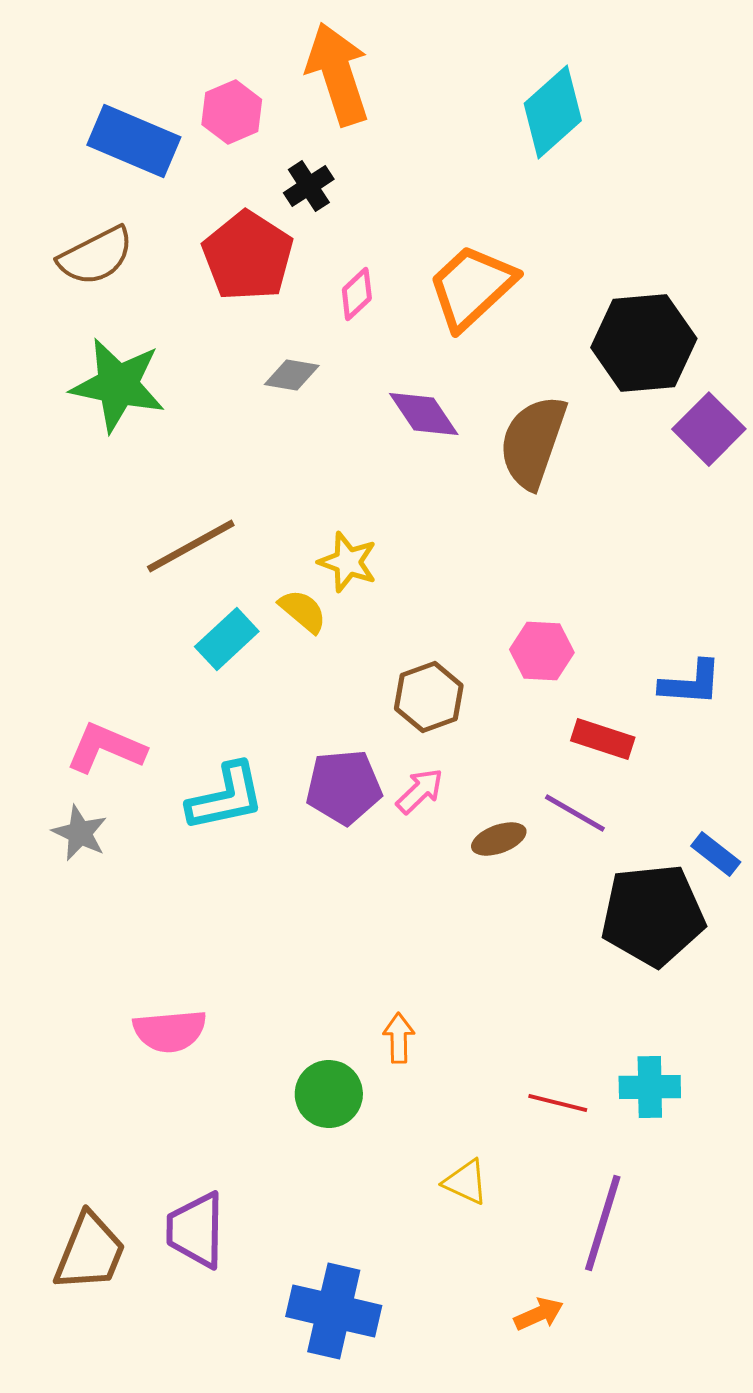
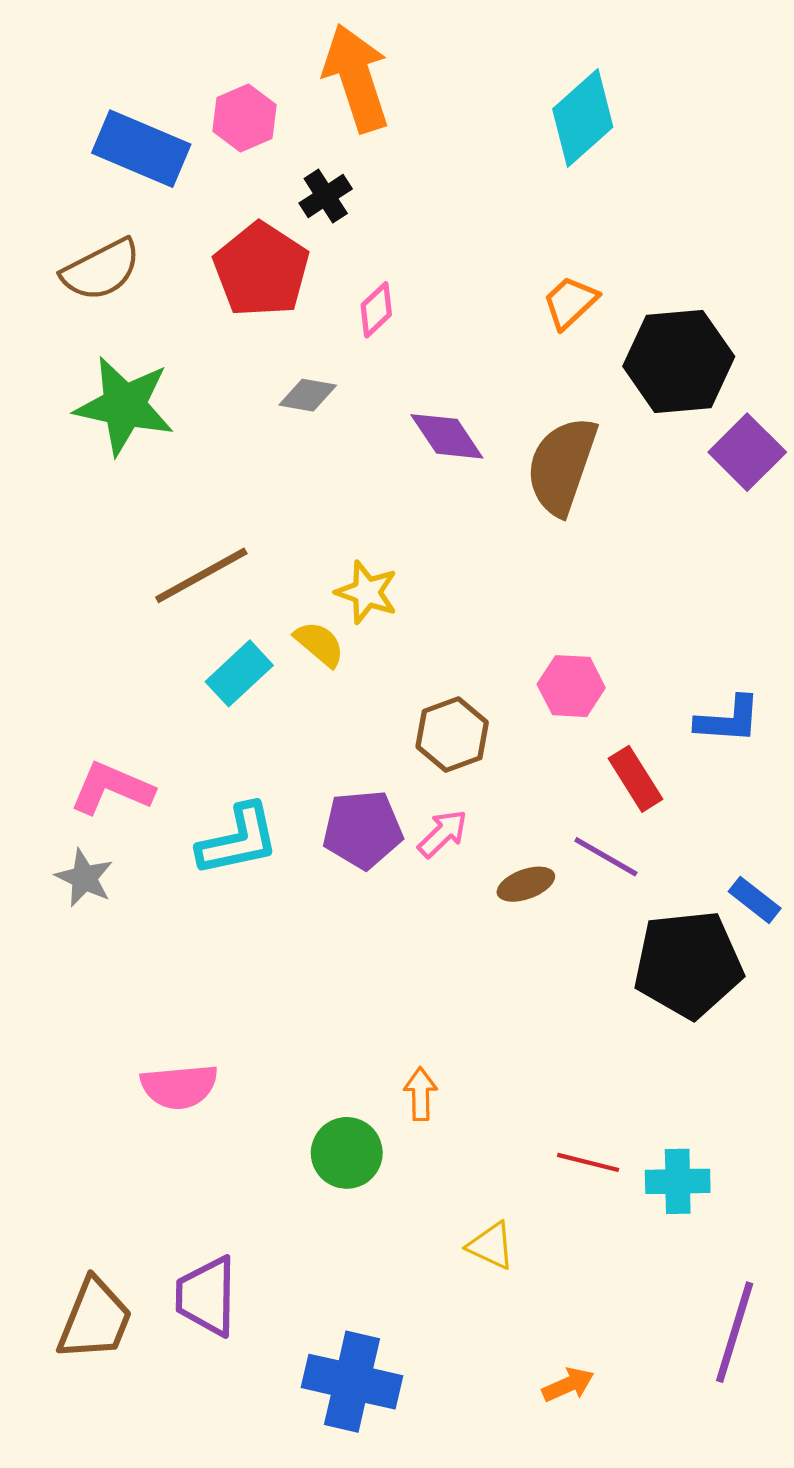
orange trapezoid: (472, 287) -> (570, 302), moved, size x0.6
red rectangle: (603, 739) -> (635, 779), turned 40
cyan cross: (650, 1087) -> (678, 1181), moved
purple line: (603, 1223) -> (735, 1332), moved

